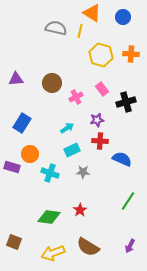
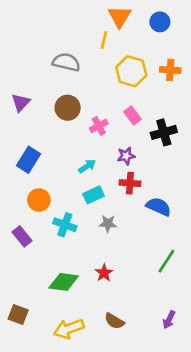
orange triangle: (92, 13) -> (120, 17), turned 30
gray semicircle: (56, 28) -> (66, 62), moved
purple triangle: (16, 79) -> (21, 103), turned -42
purple rectangle: (12, 167) -> (22, 236), moved, turned 35
brown semicircle: (88, 247) -> (114, 321), size x0.7

